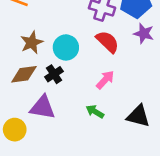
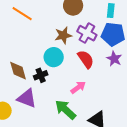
brown star: (32, 43) -> (63, 35), moved
brown diamond: (24, 74) -> (18, 71), turned 70
green arrow: (95, 112) -> (65, 110), size x1.6

